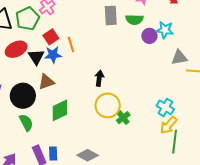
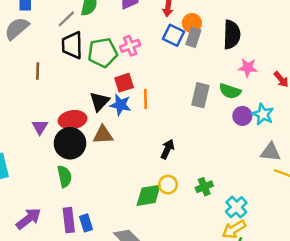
gray rectangle: (111, 15) -> (200, 95), moved
red ellipse: (16, 49) -> (73, 120), moved
yellow circle: (108, 105) -> (168, 185), size x0.6
green diamond: (60, 110) -> (149, 195), moved
green cross: (123, 118) -> (204, 187), moved
blue rectangle: (53, 153) -> (86, 223), turned -32

